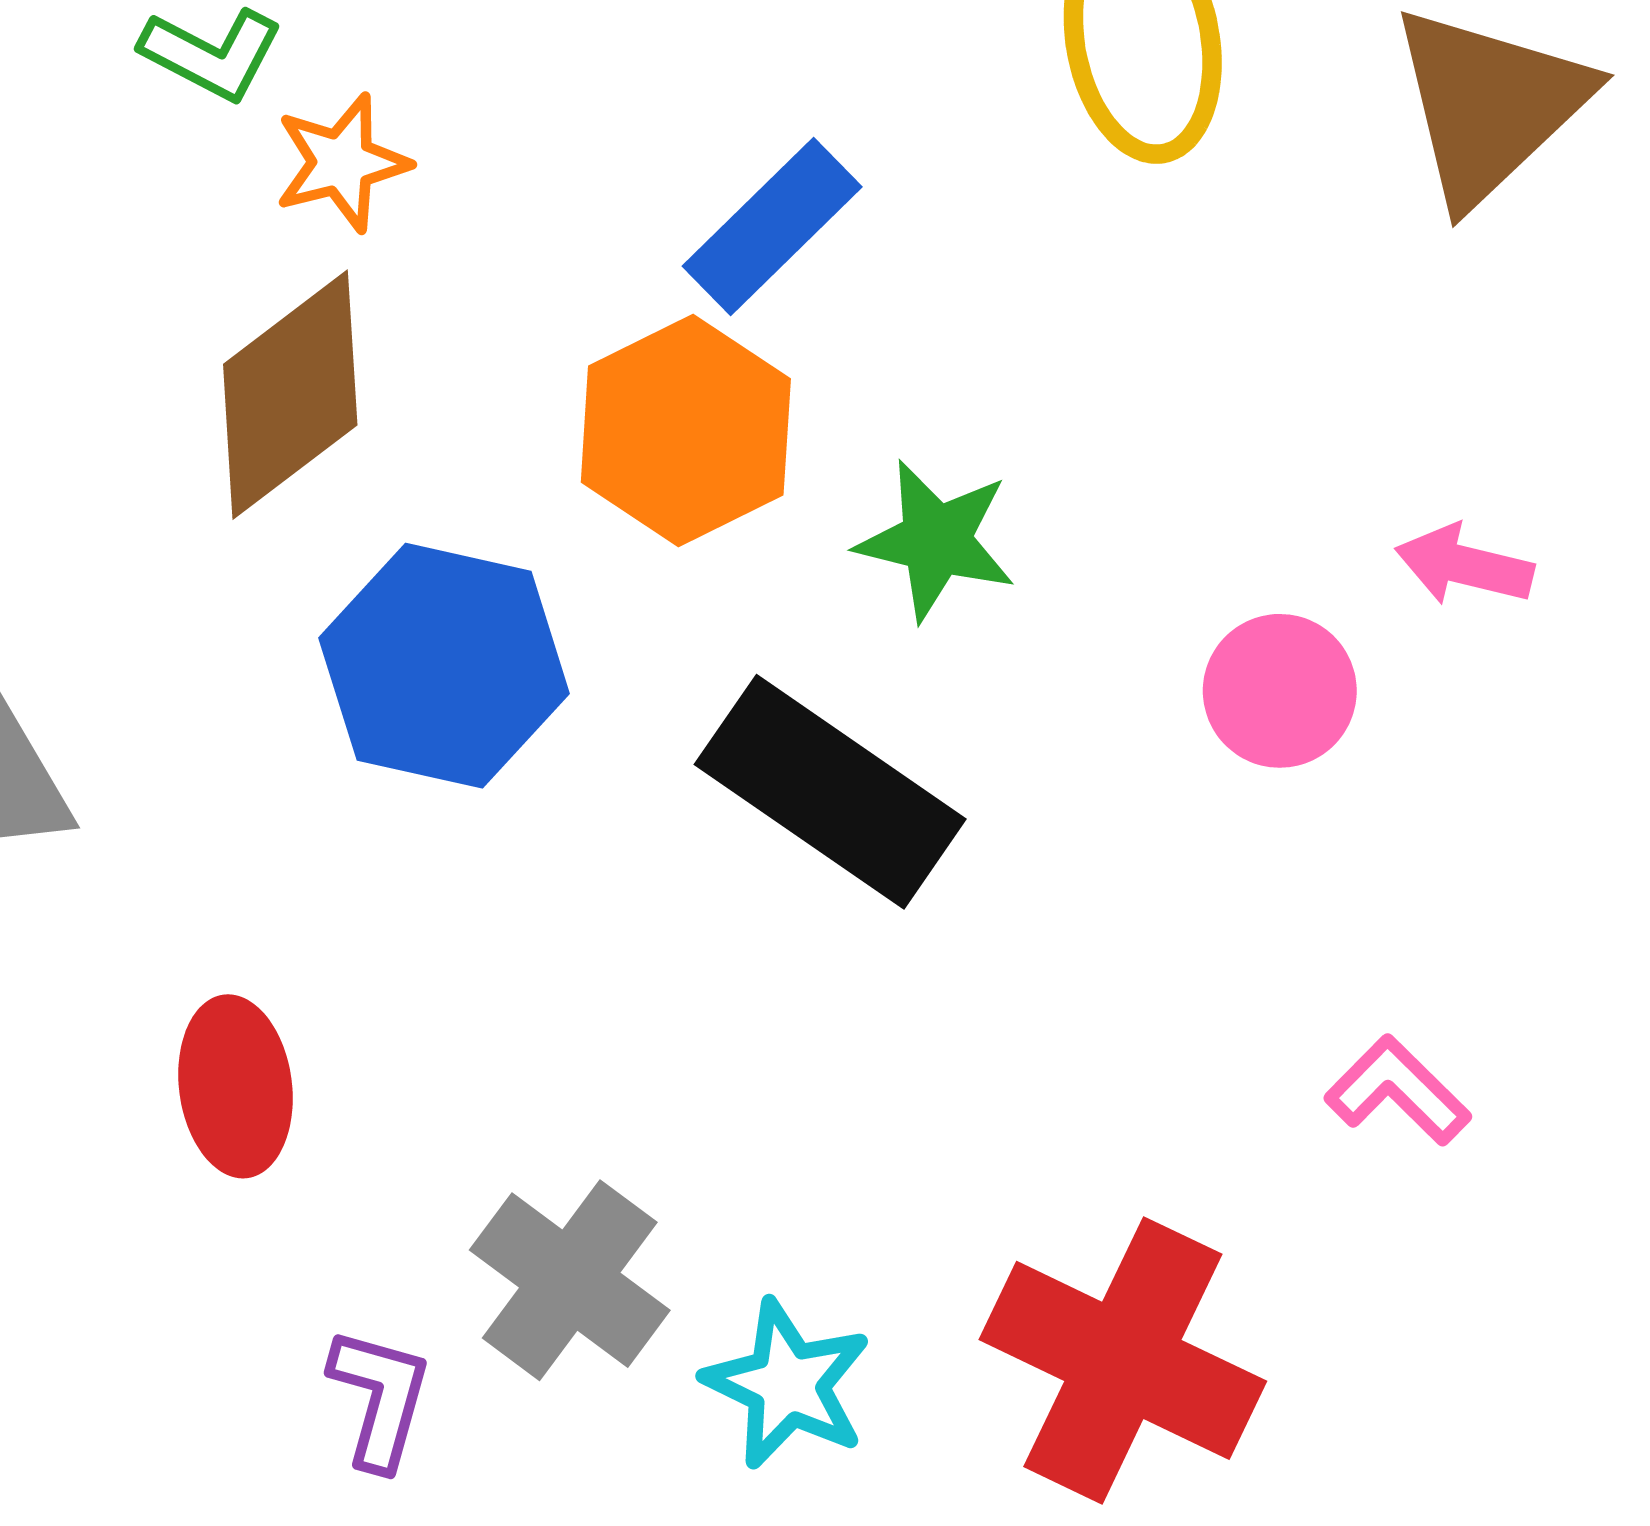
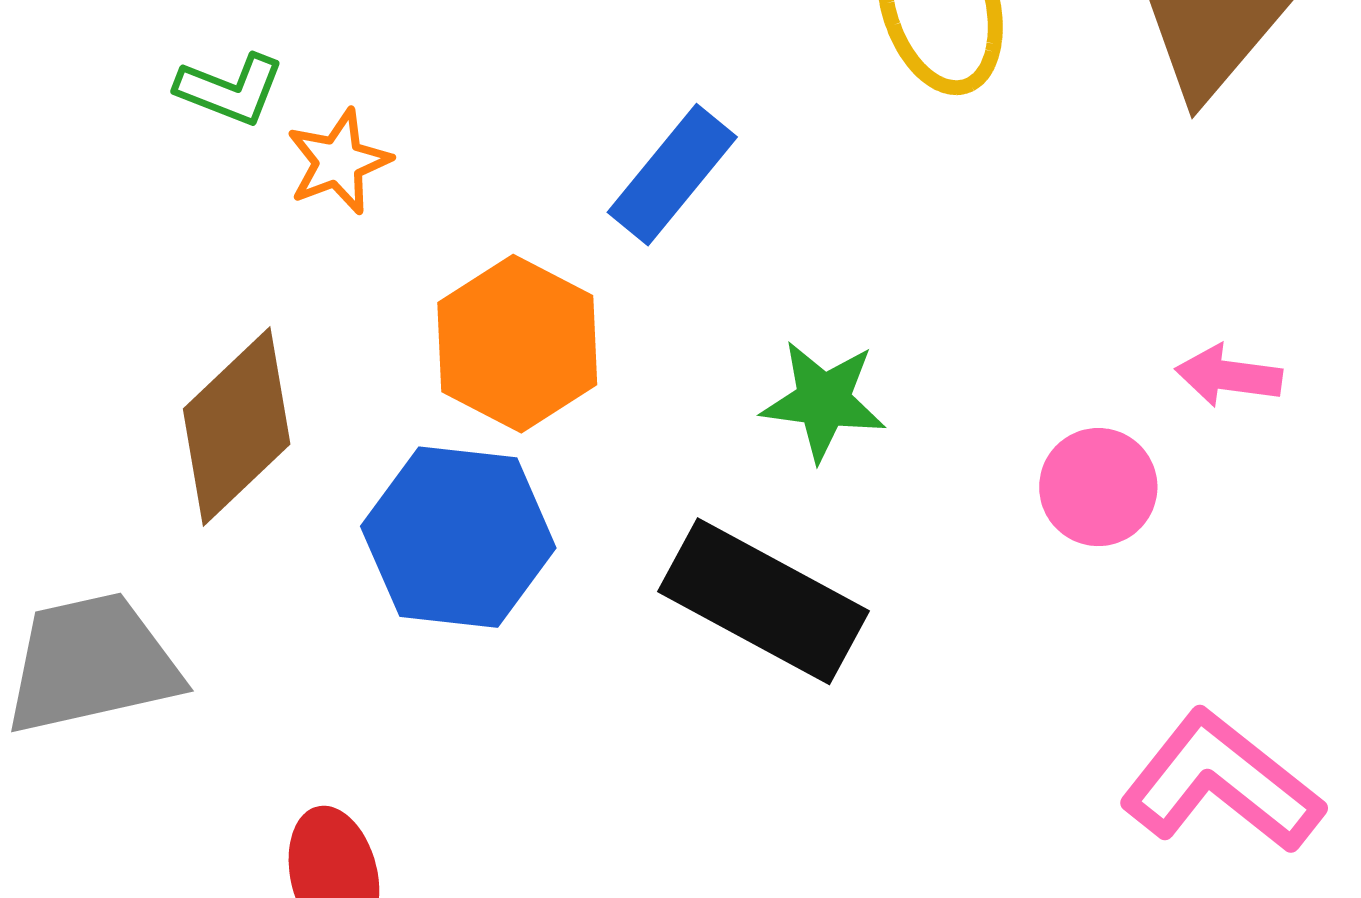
brown diamond: (290, 395) -> (237, 426), moved
orange hexagon: (686, 430) -> (517, 344), moved
pink L-shape: (1398, 1091) -> (1221, 782), size x1.8

